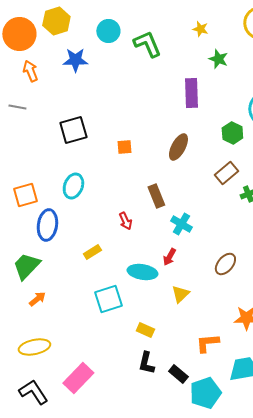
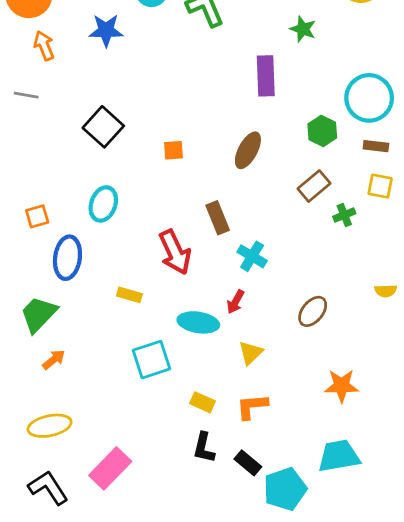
black square: (73, 130) -> (103, 127), turned -32
orange square: (25, 195) -> (37, 216), size x0.7
red arrow: (125, 221) -> (175, 252), size x1.8
yellow rectangle: (92, 252) -> (129, 295), turned 48
orange L-shape: (207, 343) -> (252, 406), moved

